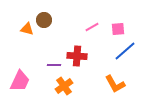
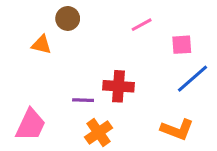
brown circle: (44, 20) -> (68, 18), moved
pink line: (92, 27) -> (142, 25), moved
orange L-shape: (115, 84) -> (177, 129), turned -40

